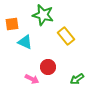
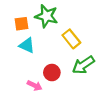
orange square: (12, 24) -> (21, 24), moved
green arrow: (77, 79) -> (83, 65), moved, size x1.5

